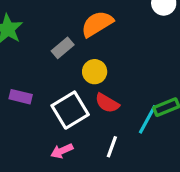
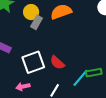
gray rectangle: (63, 48) -> (36, 22), turned -32
yellow circle: (95, 72) -> (31, 12), moved

